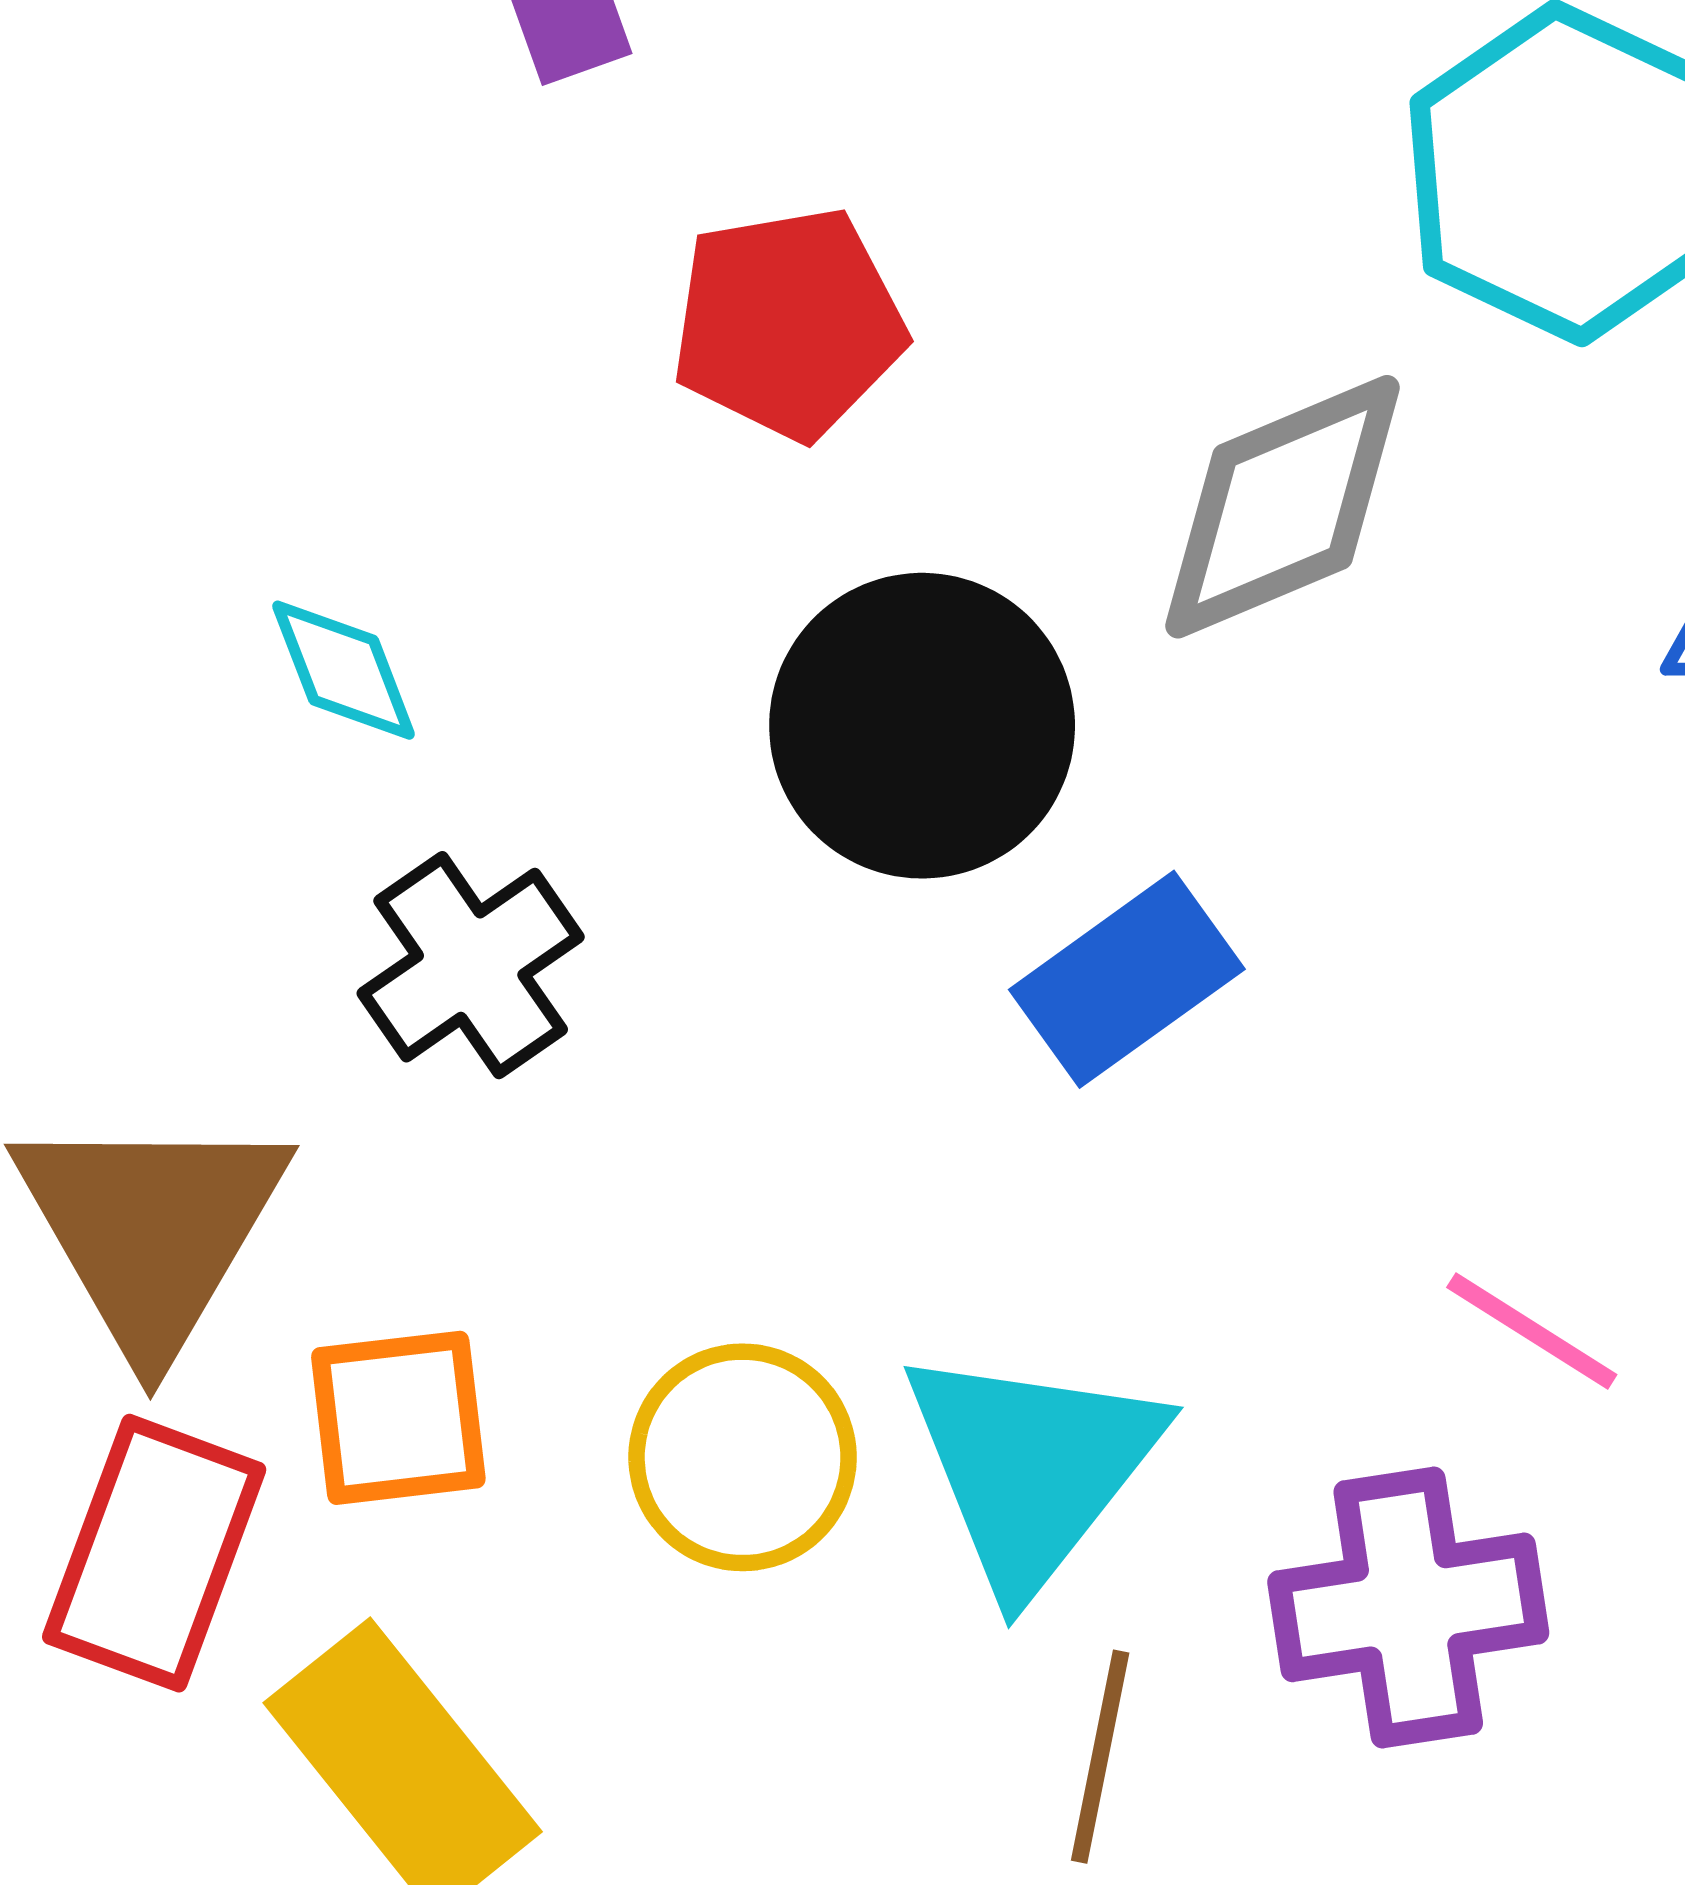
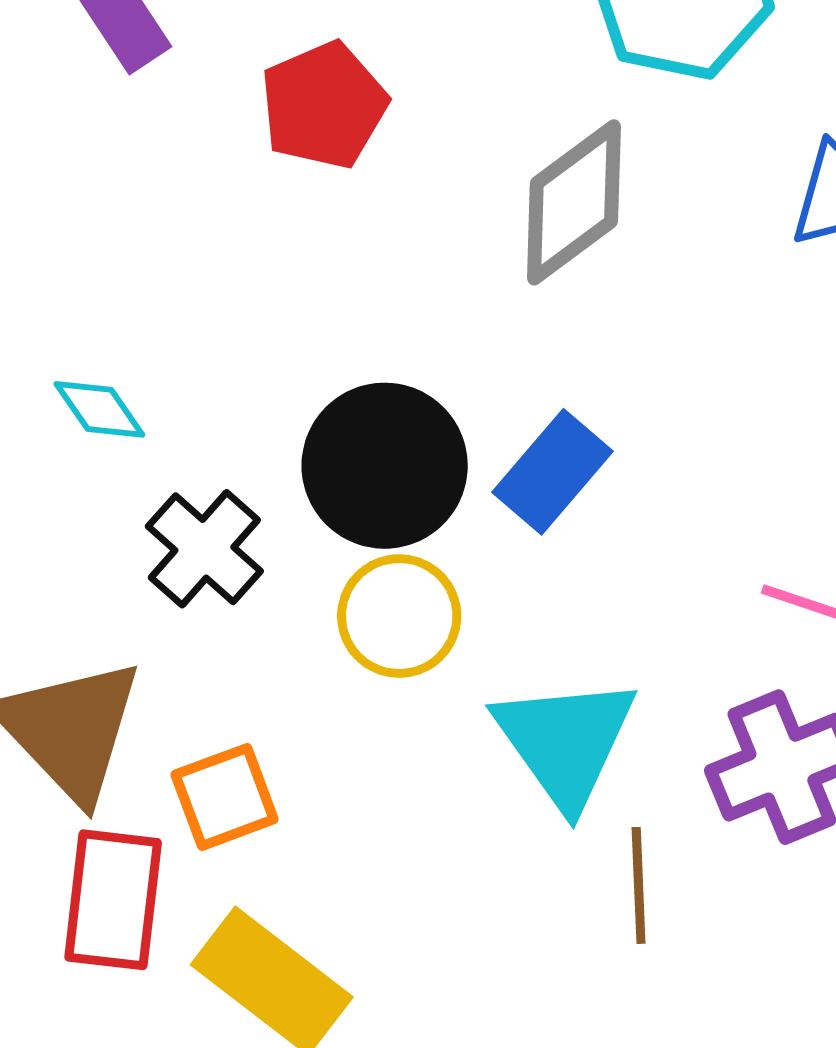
red pentagon: (788, 323) -> (324, 105), moved
black circle: (922, 726) -> (385, 466), moved
yellow circle: (743, 1457) -> (399, 616), moved

